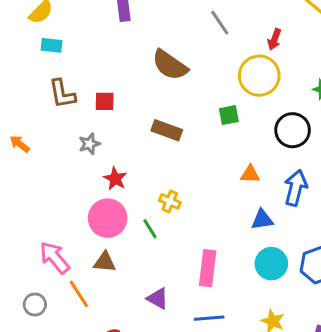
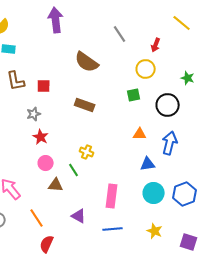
yellow circle: (259, 76) -> (146, 69), size x0.7
green square: (229, 115) -> (134, 95), moved
red star: (115, 179) -> (41, 137), moved
pink circle: (108, 218) -> (46, 163), size x0.6
brown triangle: (105, 262) -> (56, 185), moved
orange line: (79, 294) -> (37, 218), moved

